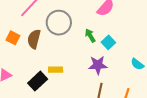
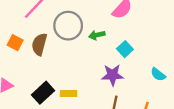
green arrow: (90, 36) -> (97, 35), moved, turned -72
yellow rectangle: (56, 70) -> (69, 93), moved

